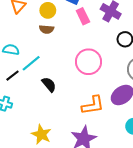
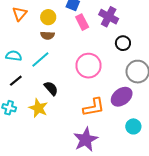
cyan line: (31, 63) -> (40, 59), moved
yellow star: (41, 134) -> (38, 108), moved

